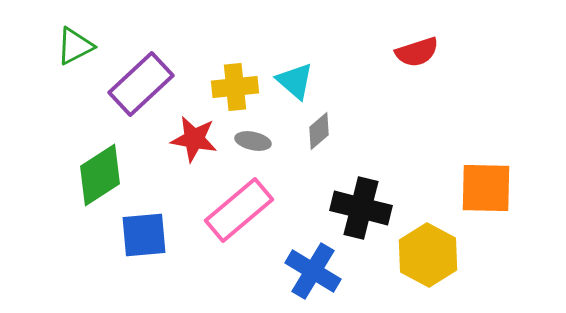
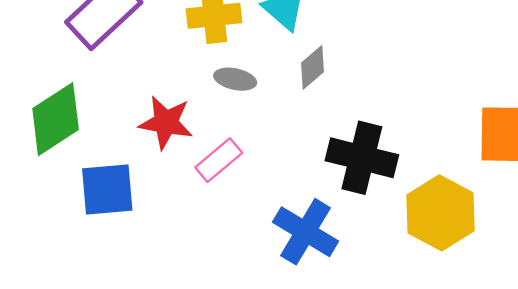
red star: (194, 139) -> (166, 123), moved
pink rectangle: (239, 210) -> (219, 160), size x0.6

